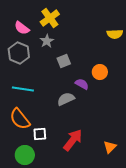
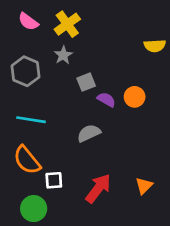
pink semicircle: (22, 28) -> (28, 21), moved
purple semicircle: (82, 84) -> (106, 100), moved
orange triangle: (110, 147) -> (144, 186), moved

